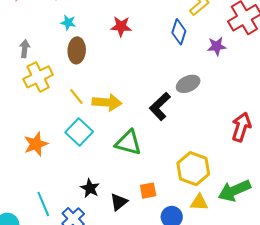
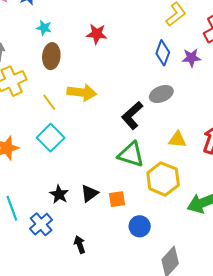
blue diamond: (179, 32) -> (163, 53), moved
yellow arrow: (107, 102) -> (82, 92), moved
green triangle: (128, 143) -> (131, 155), moved
black triangle: (119, 202) -> (90, 193), moved
yellow triangle: (199, 202) -> (177, 140), moved

